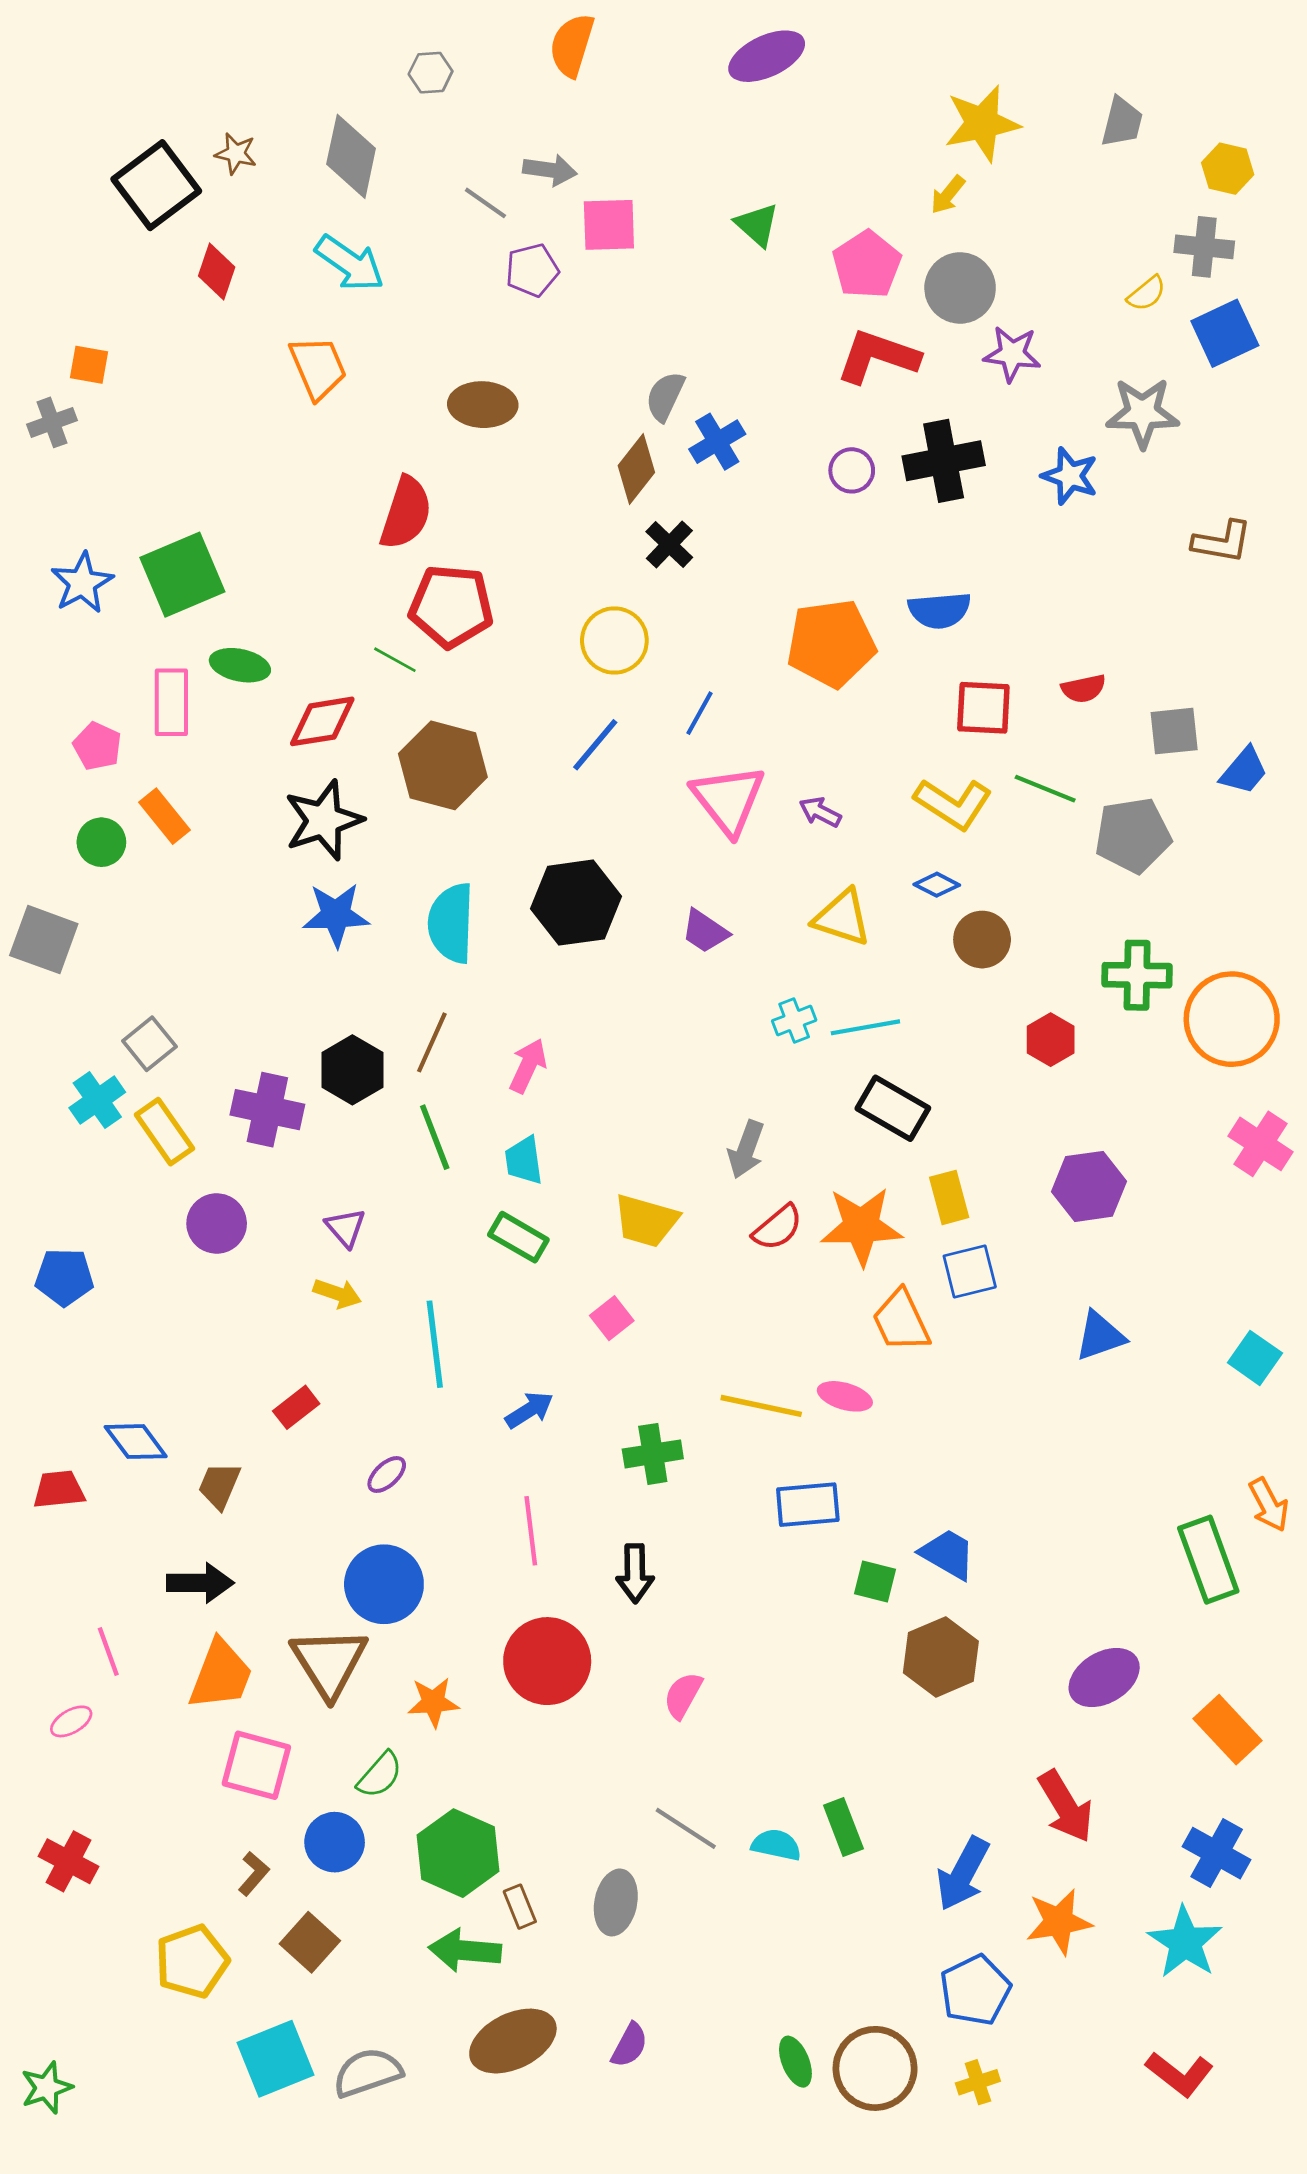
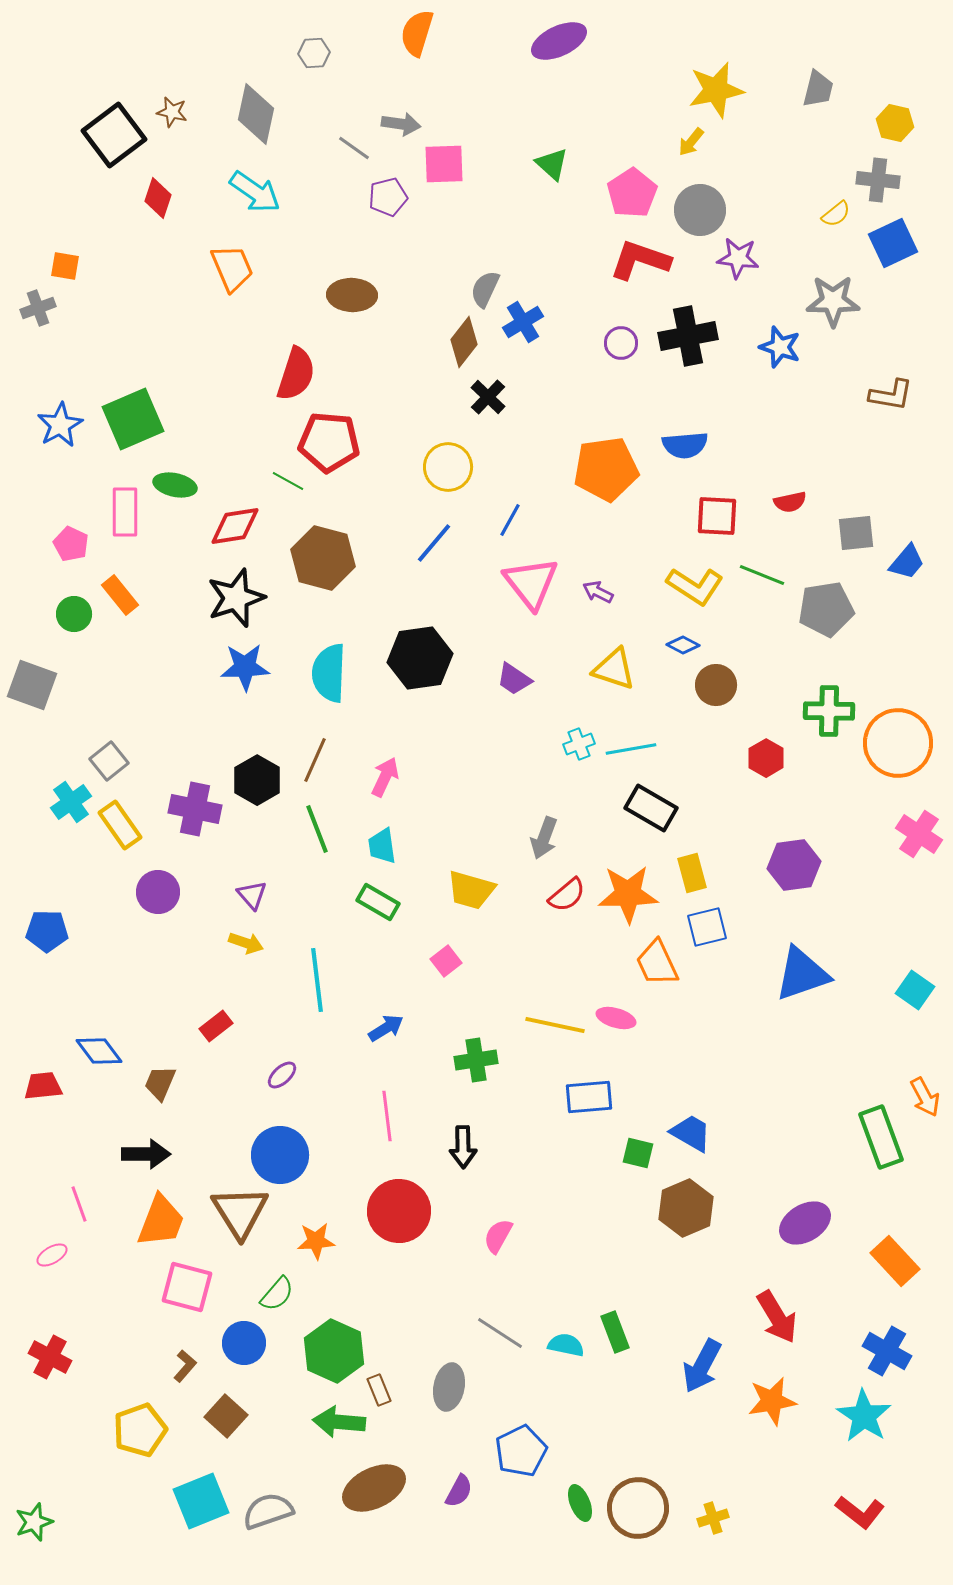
blue triangle: (1100, 1336) -> (802, 974), size x1.5
blue pentagon: (975, 1990) -> (521, 1451), moved

